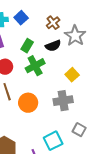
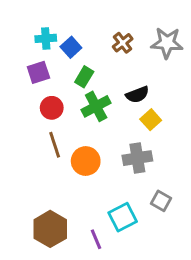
blue square: (21, 18) -> (71, 47), moved
gray star: (75, 36) -> (167, 43), moved, turned -30
black semicircle: (53, 46) -> (137, 95), moved

